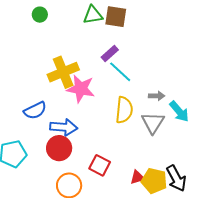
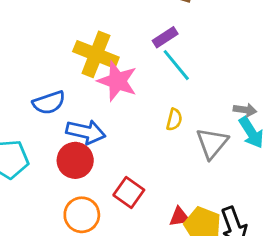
yellow cross: (63, 72) -> (96, 54), turned 36
gray arrow: (157, 96) -> (245, 110), moved
yellow semicircle: (124, 110) -> (174, 120), size x0.6

